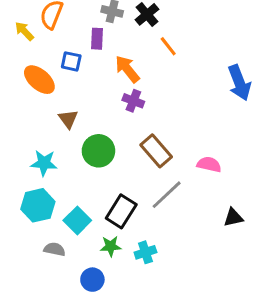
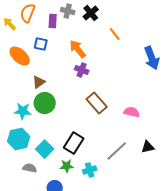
purple rectangle: (97, 39) -> (53, 21), moved
orange line: (168, 46) -> (115, 34), moved
brown triangle: (68, 119) -> (39, 82), turned 32
green circle: (98, 151) -> (45, 103), moved
gray line: (167, 195) -> (117, 151), moved

